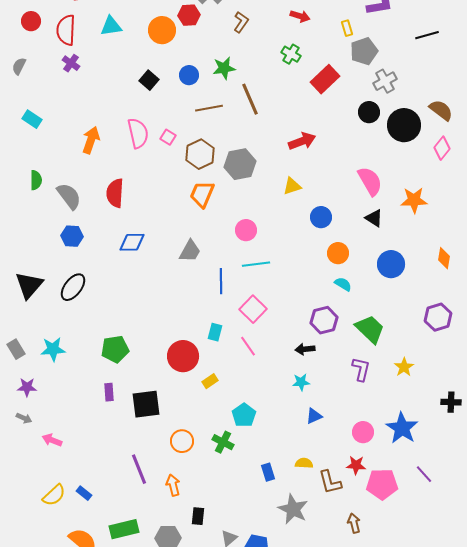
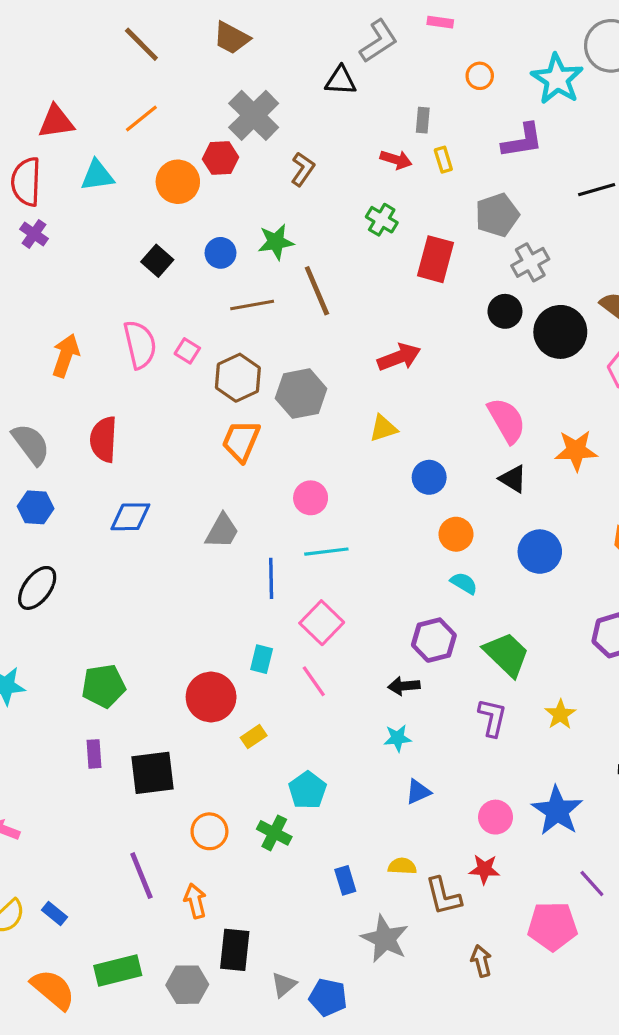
yellow rectangle: (347, 28) -> (443, 160), moved
red rectangle: (325, 79) -> (435, 259), turned -32
pink pentagon: (382, 484) -> (552, 926), moved
black rectangle: (198, 516) -> (235, 950), size x1.5

